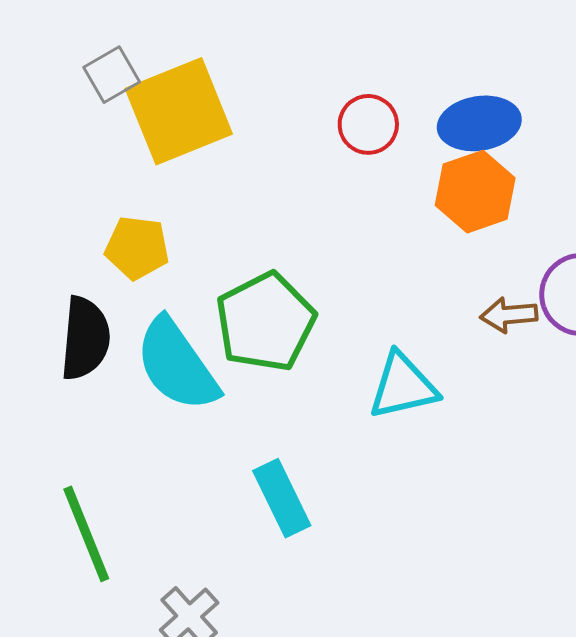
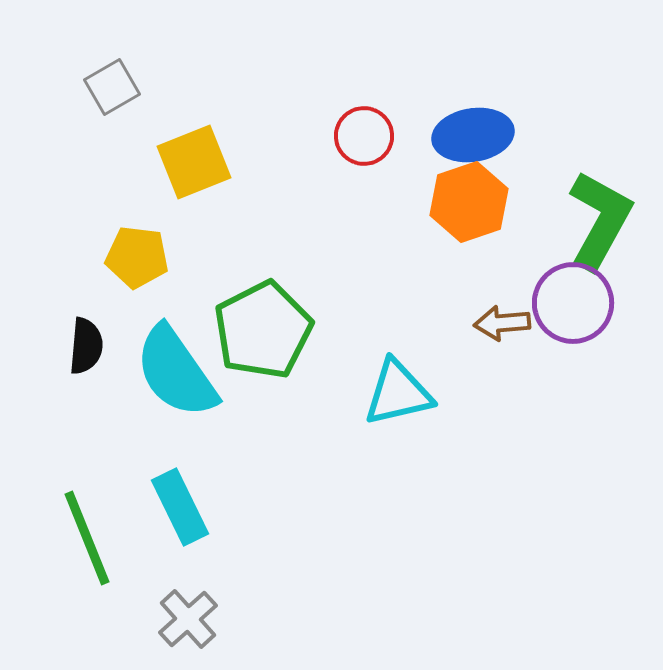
yellow square: (179, 111) -> (194, 162), moved, size x0.7
black semicircle: (85, 338) -> (86, 346), size x0.7
cyan rectangle: (282, 498) -> (180, 507), moved

